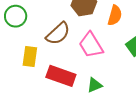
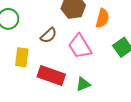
brown semicircle: (58, 34) -> (49, 35), size x0.7

